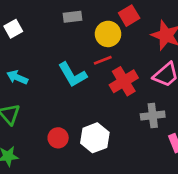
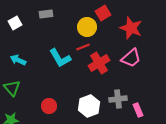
gray rectangle: (73, 17) -> (46, 14), moved
gray cross: (153, 115) -> (118, 99), moved
white hexagon: (95, 138) -> (89, 106), moved

